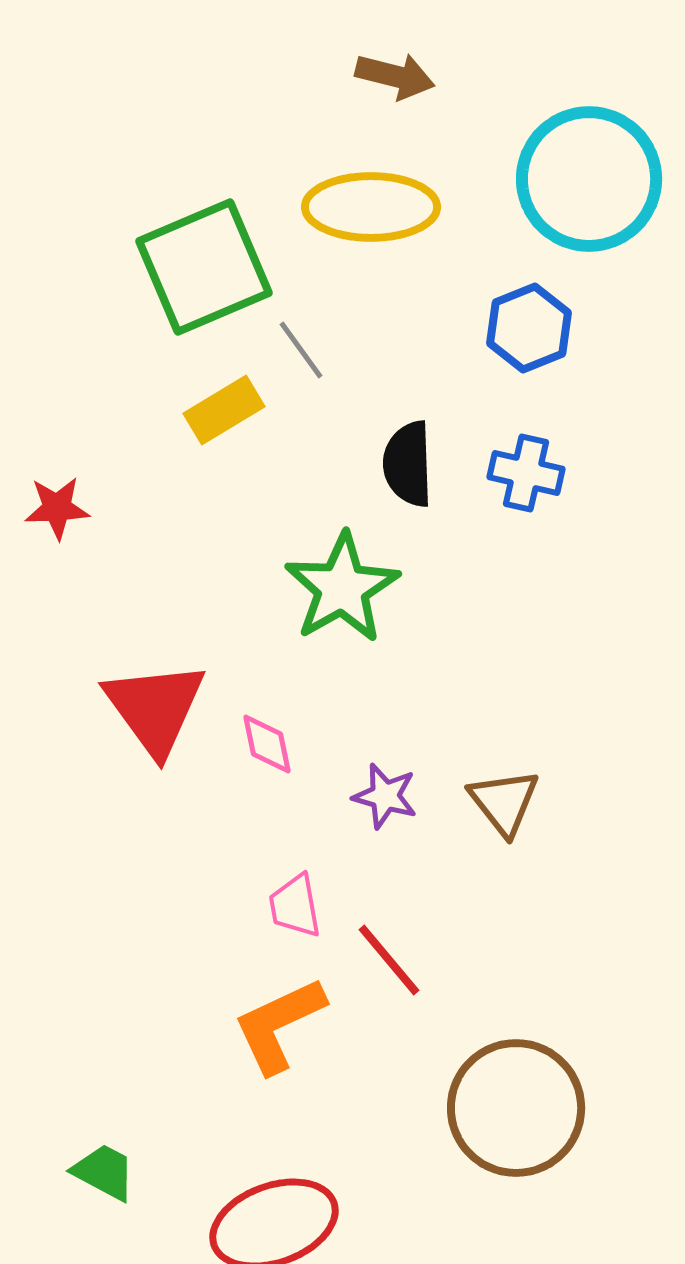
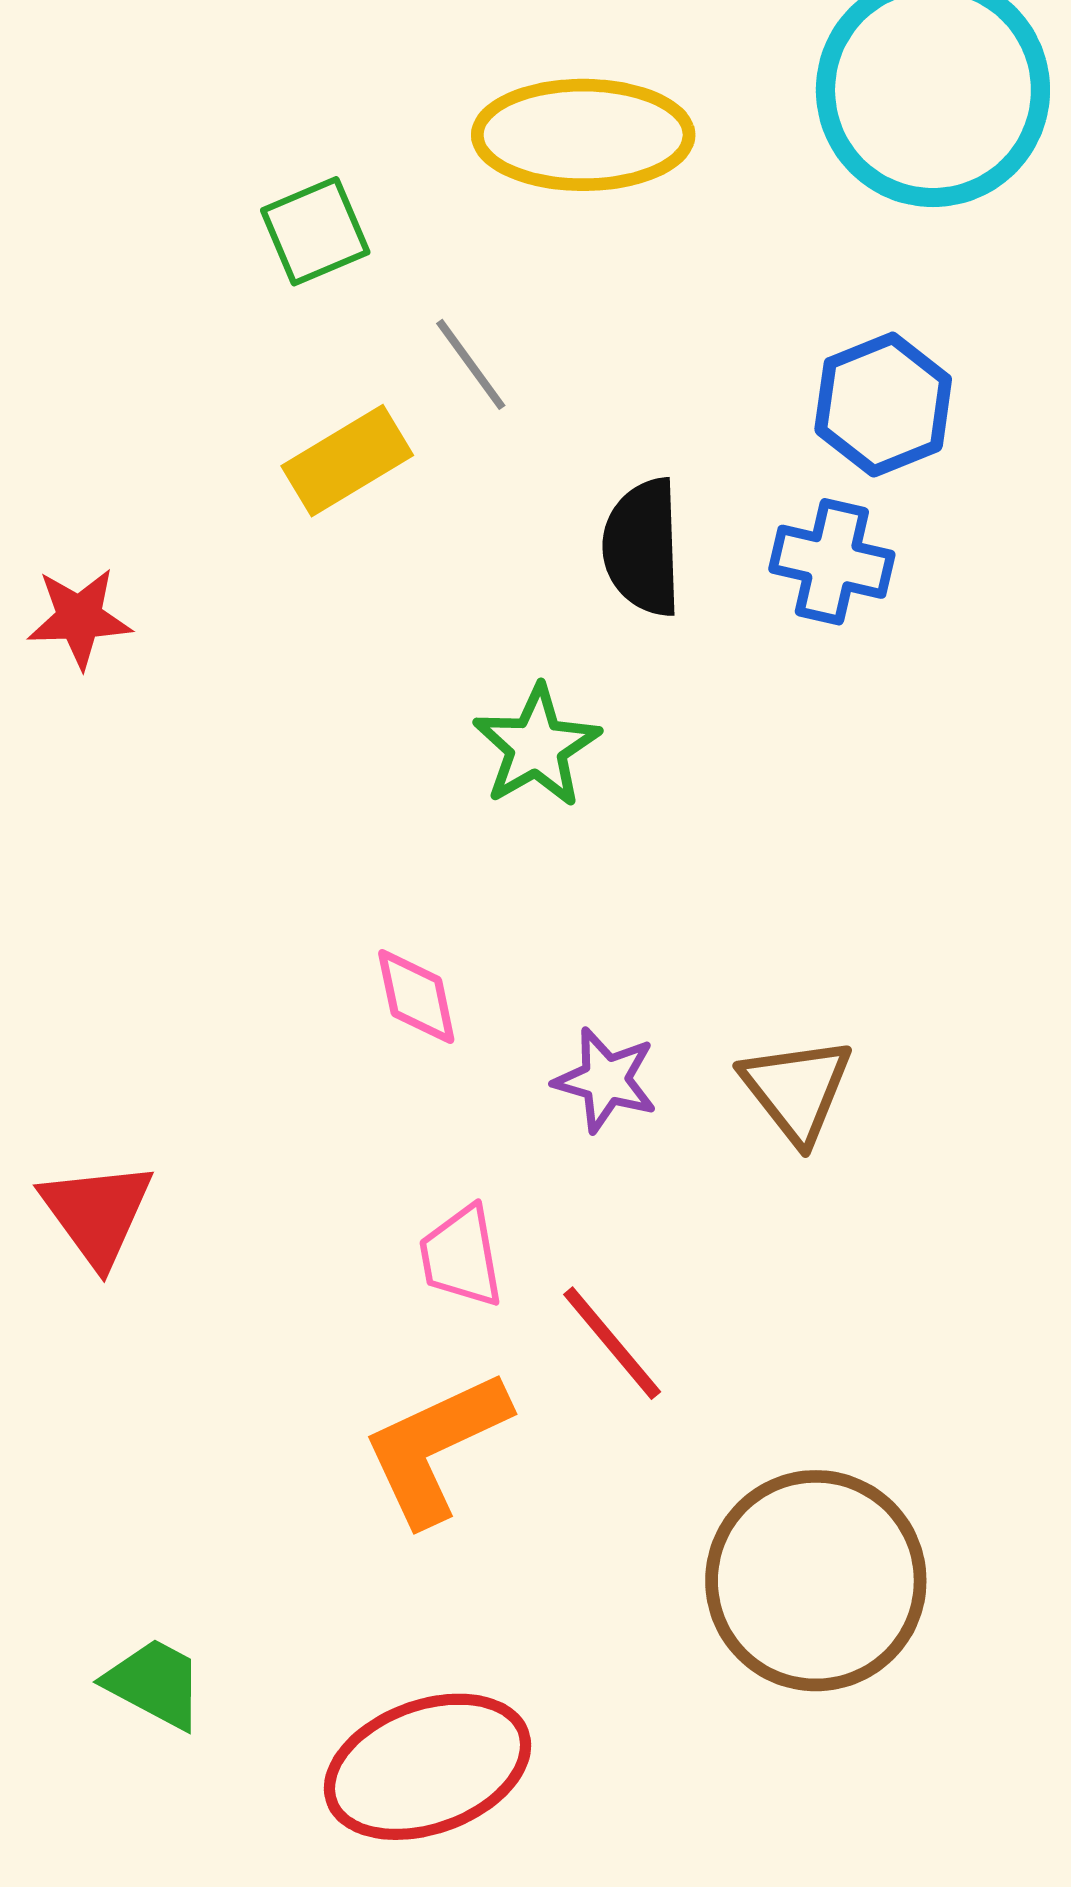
green square: (204, 267) -> (315, 231), size x0.5
blue hexagon: (529, 328) -> (883, 405), moved
green star: (342, 588) -> (537, 746), size x0.7
red triangle: (155, 708) -> (97, 1213), moved, size x0.7

